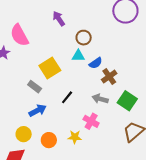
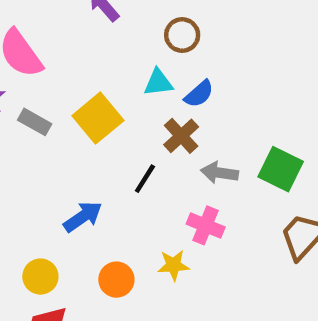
brown circle: (84, 38) -> (182, 35), moved
brown cross: (109, 76) -> (181, 136), moved
gray rectangle: (35, 87) -> (35, 122), moved
yellow circle: (24, 134) -> (40, 277), moved

